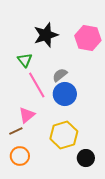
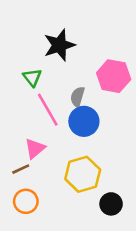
pink hexagon: (88, 38) -> (114, 76), moved
gray semicircle: (60, 75) -> (77, 97), turned -35

